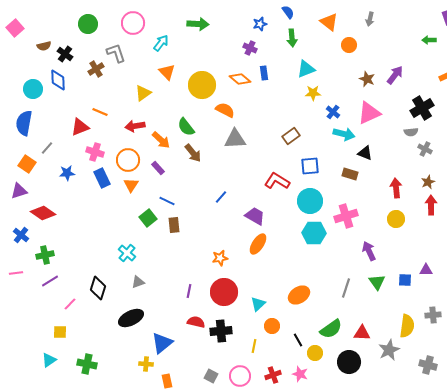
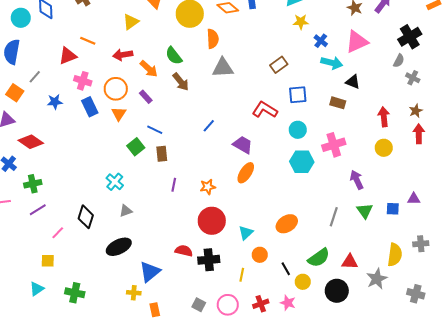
orange semicircle: (225, 110) -> (213, 39), turned 60
gray semicircle: (411, 132) -> (399, 61), turned -56
cyan circle: (310, 201) -> (298, 130), size x0.7
purple line: (189, 291) -> (174, 185), moved

